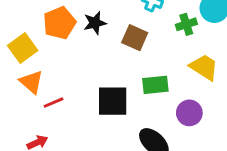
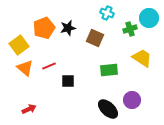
black square: (113, 101) -> (68, 81), moved, size x0.6
red line: (54, 103) -> (49, 66), moved
purple circle: (189, 113) -> (132, 100), moved

